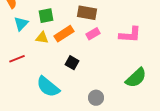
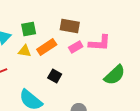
pink L-shape: (130, 35) -> (100, 43), moved
green semicircle: (136, 78) -> (115, 75), moved

